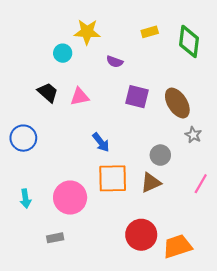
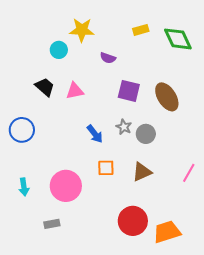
green diamond: (189, 41) -> (178, 39), turned -32
gray star: (193, 135) -> (124, 127), moved
gray circle: (160, 155) -> (146, 134), moved
orange square: (113, 178) -> (106, 168), size x0.6

